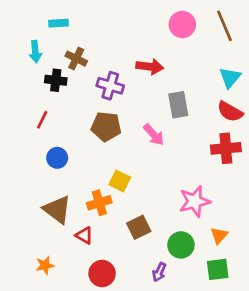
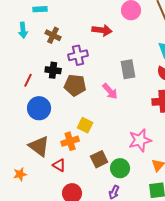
red arrow: (150, 67) -> (102, 30), moved
black cross: (56, 80) -> (53, 70), moved
purple cross: (110, 86) -> (78, 55), turned -30
blue circle: (57, 158) -> (39, 108), size x1.5
green circle: (181, 245) -> (120, 168), moved
orange star: (45, 265) -> (20, 174), moved

